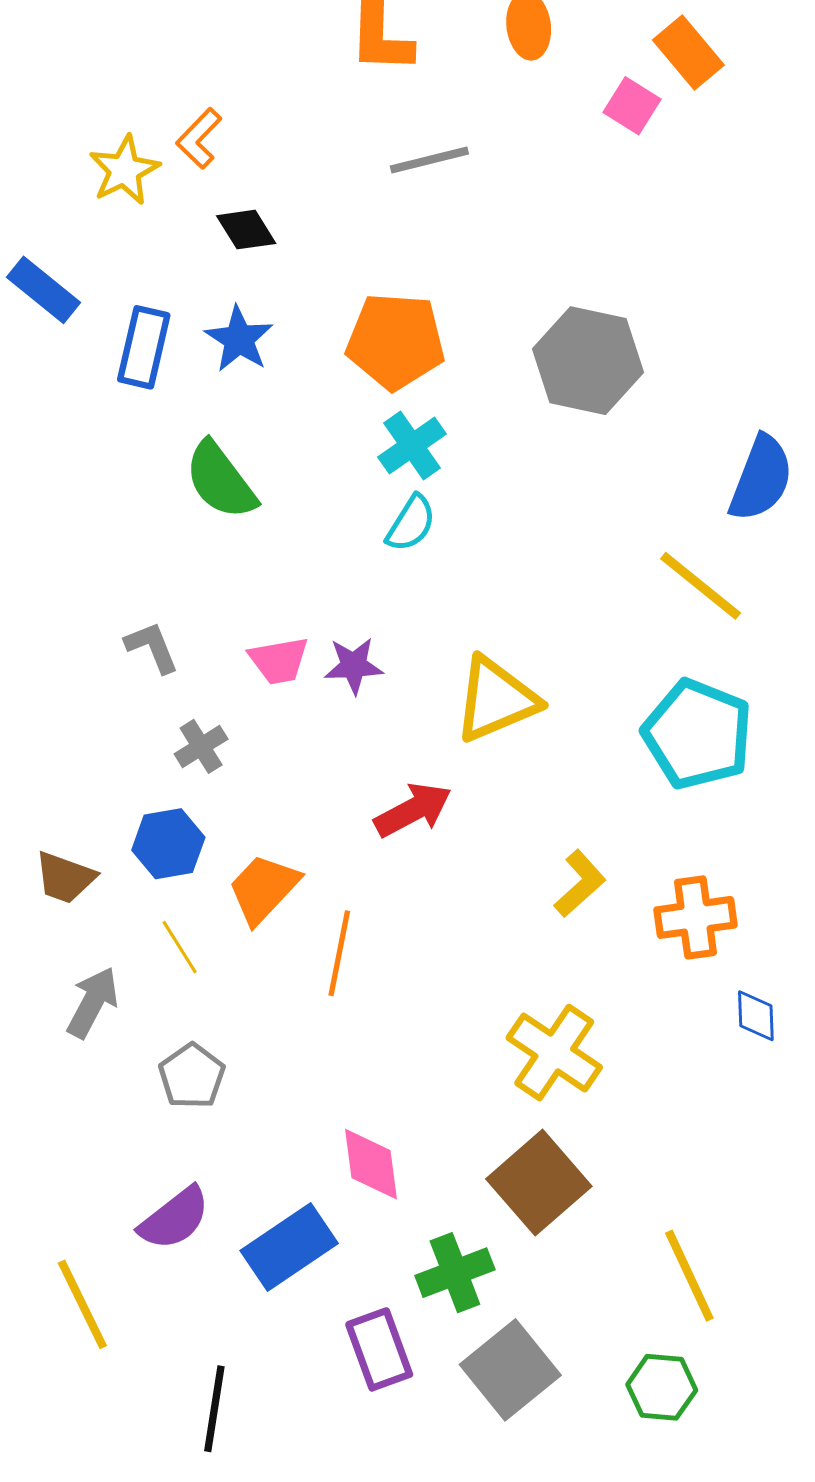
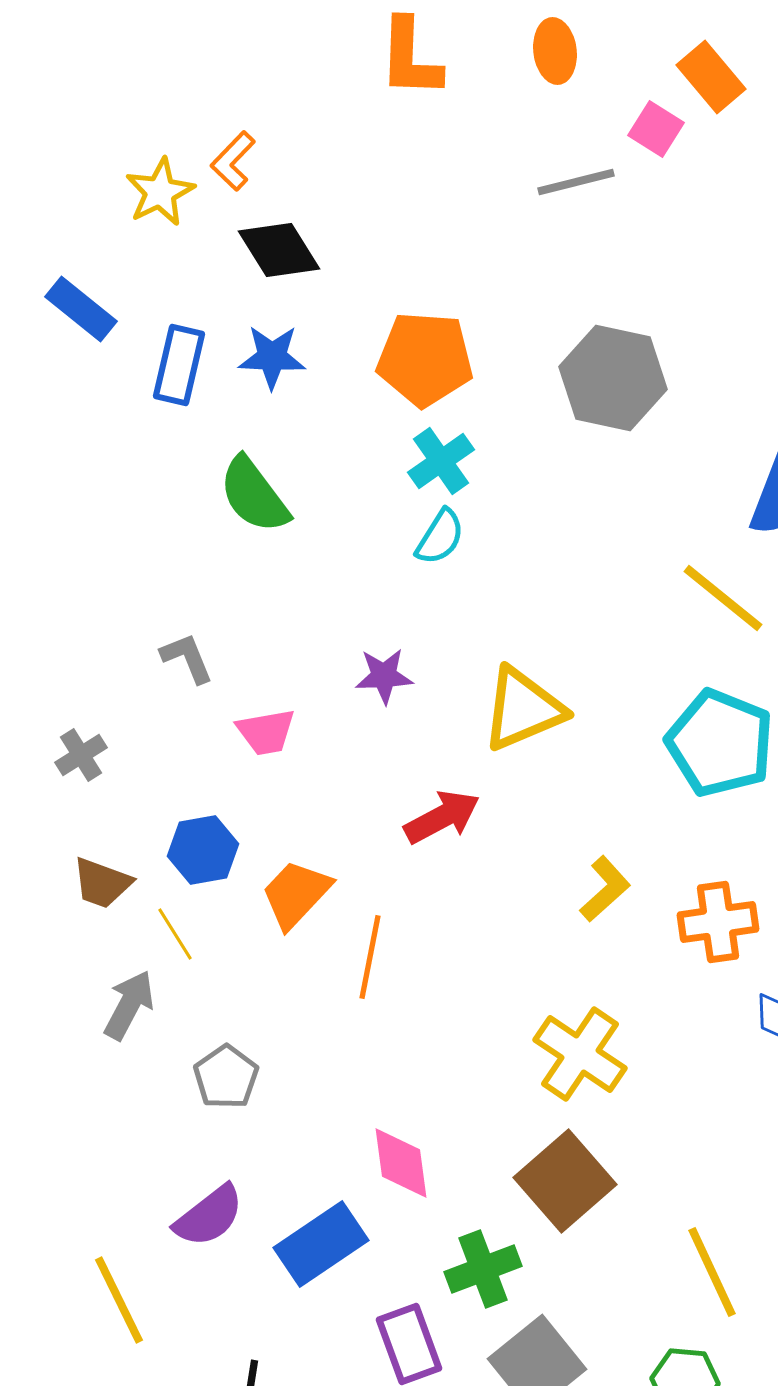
gray line: (429, 160) -> (576, 182), moved
black diamond: (246, 230) -> (279, 250), size x1.4
blue star: (239, 339) -> (272, 357), turned -30
pink trapezoid: (279, 661) -> (266, 732), moved
gray cross: (201, 746) -> (81, 755), moved
yellow line: (180, 947) -> (175, 934), moved

